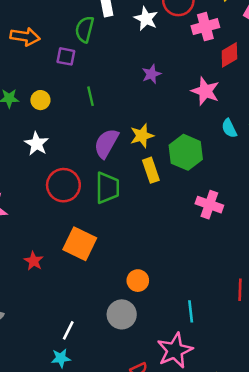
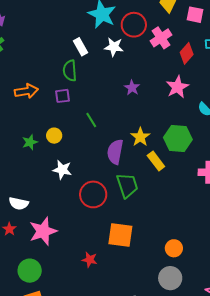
pink star: (205, 91) -> (177, 87), turned -30

